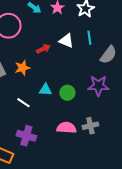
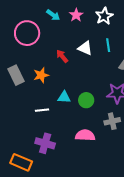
red arrow: (43, 49) -> (62, 56), turned -104
white line: (23, 103) -> (42, 110), turned -40
gray cross: (90, 126) -> (112, 121), moved

